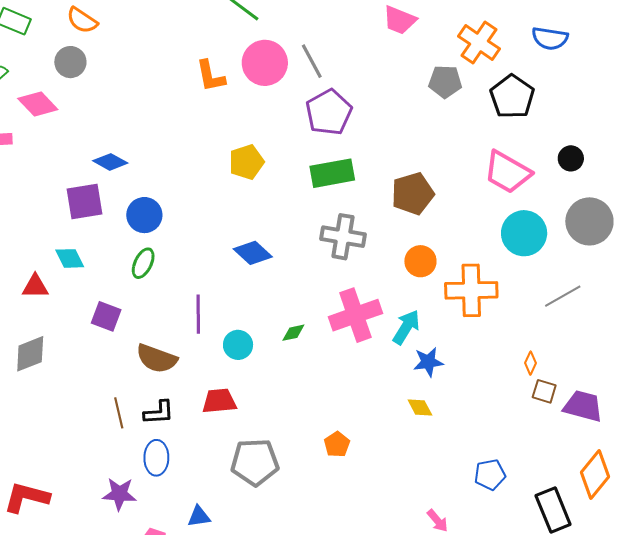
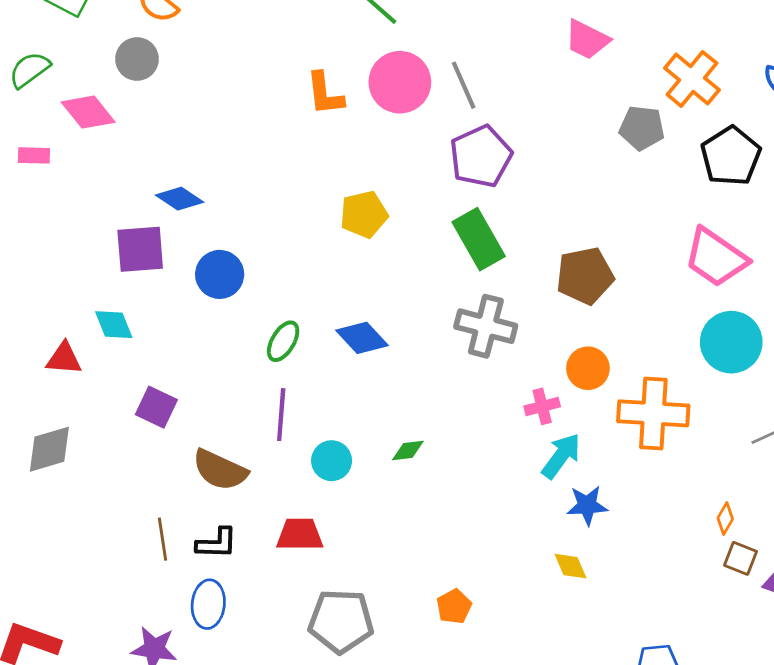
green rectangle: (332, 173) -> (479, 239), turned 66
green ellipse: (143, 263) -> (283, 341), moved
pink cross: (355, 315) -> (542, 406), moved, size x0.5

